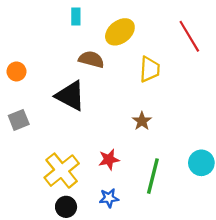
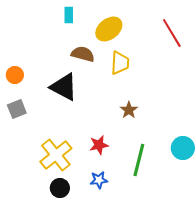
yellow trapezoid: (150, 69) -> (120, 63), moved
orange circle: (17, 71) -> (15, 75), moved

